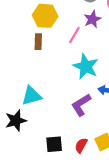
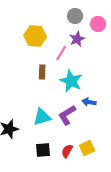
brown rectangle: (38, 42) -> (42, 72), moved
cyan triangle: (32, 96) -> (42, 117), moved

